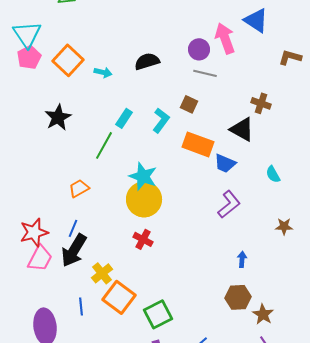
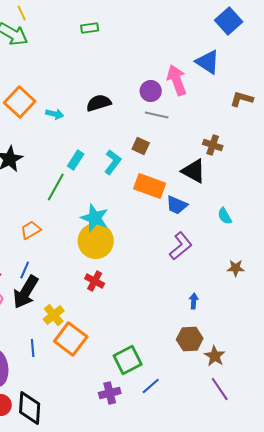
green square: (158, 314) -> (128, 360), moved

